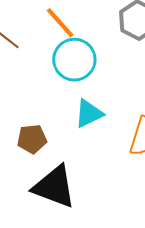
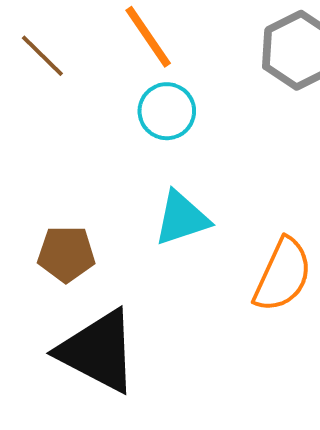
cyan circle: (74, 60) -> (167, 111), size x0.7

